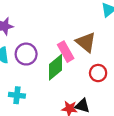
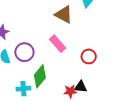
brown triangle: (86, 42) -> (64, 14), moved
green diamond: (56, 67) -> (40, 76), moved

